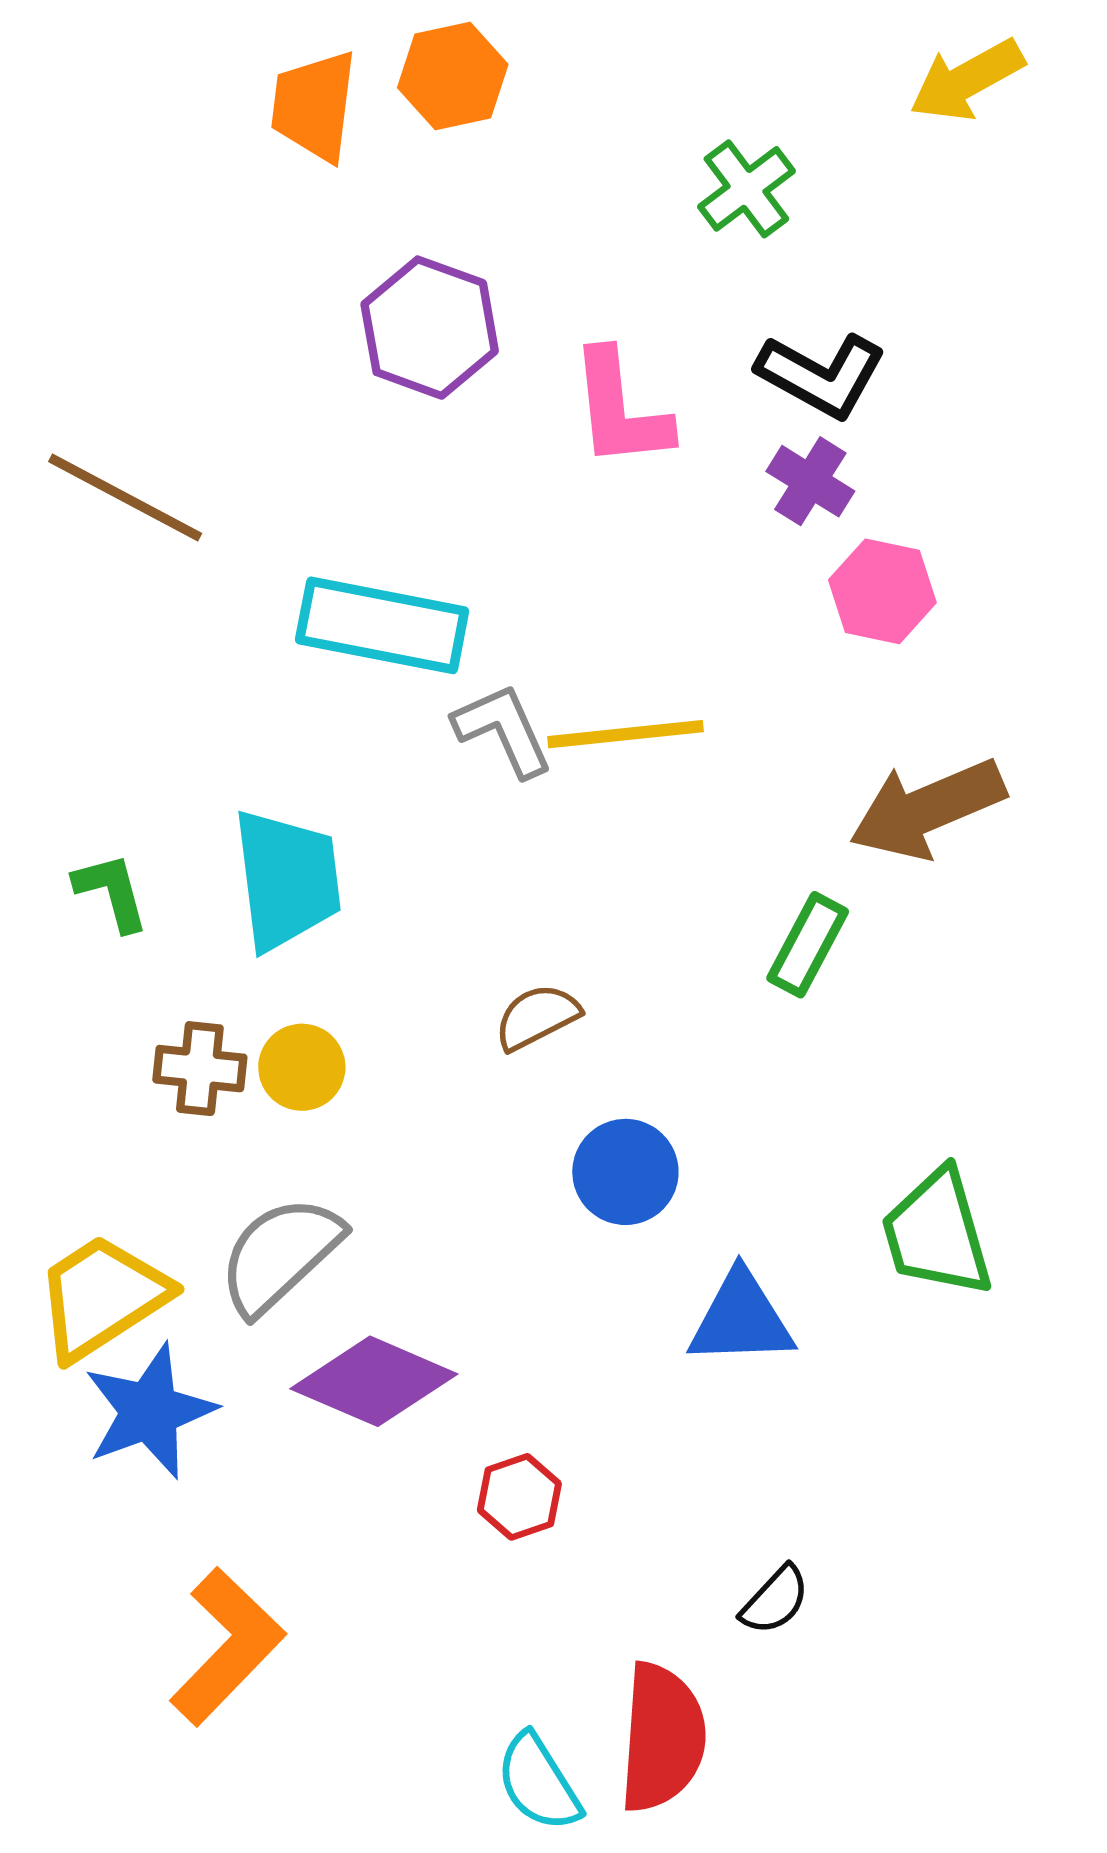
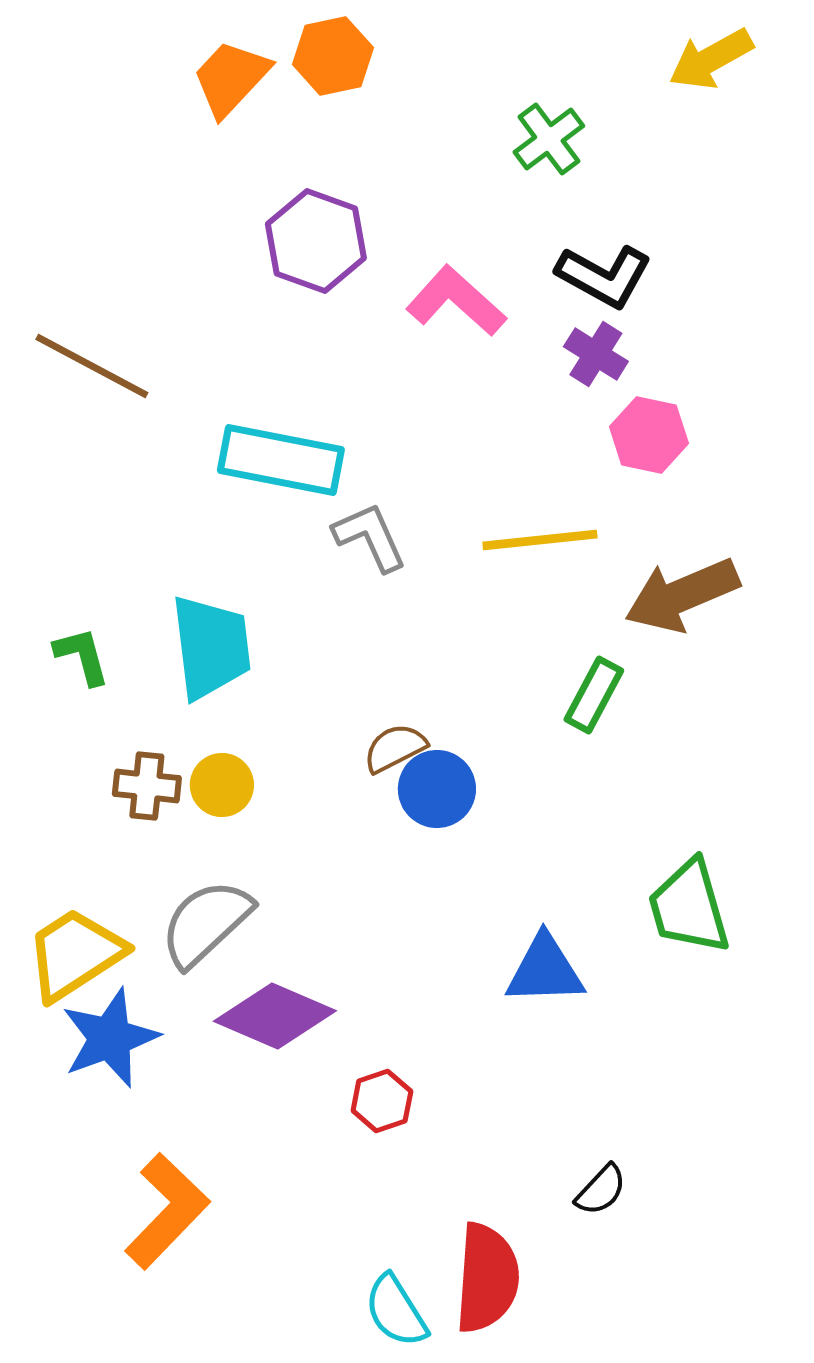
orange trapezoid: (314, 106) -> (231, 78), turned 36
pink L-shape: (620, 409) -> (456, 301), turned 138
yellow line: (625, 734) -> (540, 540), moved
blue circle: (625, 1172) -> (437, 789), moved
black semicircle: (775, 1600) -> (601, 1190), moved

